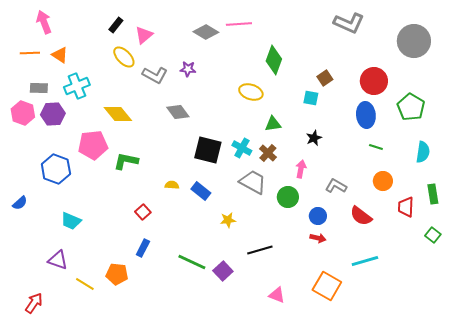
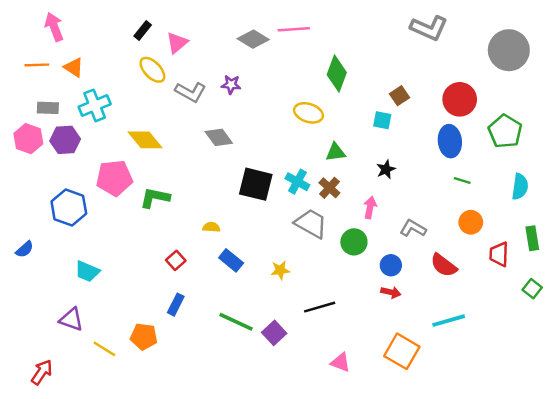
blue rectangle: (201, 191) -> (231, 260), moved

